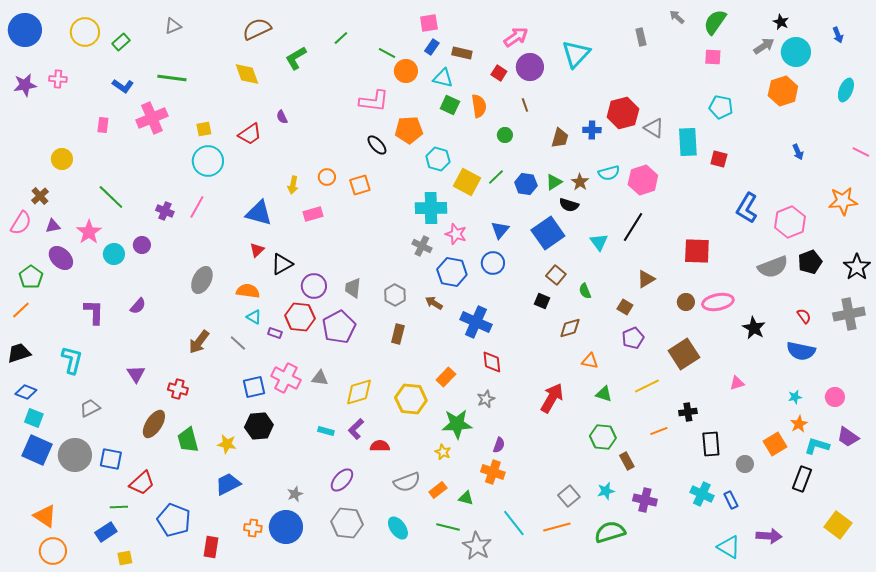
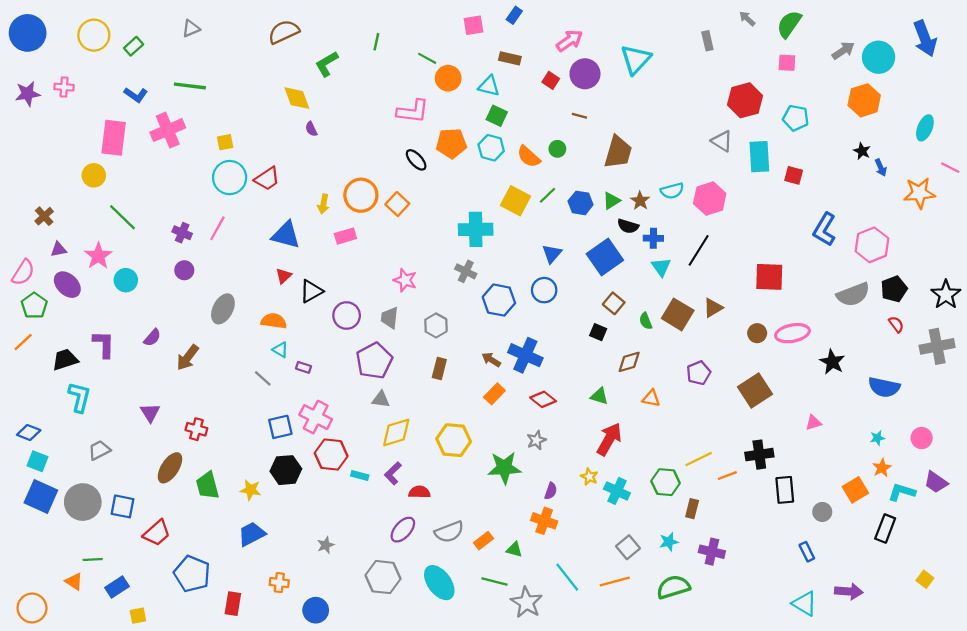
black star: (781, 22) -> (862, 151), moved
blue arrow: (838, 35) -> (925, 38), size x2.0
green line: (341, 38) -> (376, 42), turned -35
blue rectangle: (432, 47) -> (514, 15), moved
yellow diamond: (247, 74) -> (297, 98), moved
cyan ellipse: (846, 90) -> (925, 128), moved
brown line: (525, 105) -> (579, 116), turned -56
orange semicircle: (479, 106) -> (529, 157), moved, turned 140
red hexagon: (623, 113) -> (745, 100), moved
pink rectangle: (103, 125) -> (114, 138), size x2.0
blue cross: (592, 130) -> (653, 238), moved
red trapezoid: (250, 134) -> (267, 179), moved
brown trapezoid: (560, 138) -> (618, 152), size x1.5
yellow circle: (62, 159) -> (94, 175), moved
cyan hexagon: (438, 159) -> (491, 148), moved
orange circle: (327, 177) -> (361, 195), size x1.8
orange square: (360, 185) -> (397, 204), turned -30
orange star: (843, 201) -> (919, 193), moved
pink semicircle: (21, 223) -> (23, 272), moved
pink star: (456, 234) -> (405, 280), moved
purple circle: (142, 245) -> (184, 270), moved
brown arrow: (434, 303) -> (491, 360), moved
brown square: (625, 307) -> (678, 314), moved, size x1.8
red semicircle: (804, 316) -> (896, 324), moved
red hexagon: (300, 317) -> (331, 455), moved
brown arrow: (199, 342) -> (188, 357), moved
black trapezoid: (19, 353) -> (65, 360), moved
red diamond: (492, 362) -> (543, 399), turned -45
orange rectangle: (446, 377) -> (494, 394), moved
gray triangle: (320, 378) -> (381, 399), moved
yellow line: (647, 386) -> (699, 459), moved
green triangle: (604, 394) -> (599, 396), moved
black cross: (688, 412) -> (759, 455), size x1.4
yellow star: (443, 452) -> (589, 477), moved
brown rectangle: (627, 461) -> (692, 509), turned 42
purple ellipse: (342, 480) -> (403, 530), moved
cyan cross: (702, 494) -> (617, 491), moved
green line: (119, 507) -> (93, 559), moved
orange triangle: (45, 516) -> (74, 581), moved, size x0.7
yellow square: (838, 525) -> (925, 579), size x0.6
blue circle: (286, 527) -> (316, 610), moved, size x0.7
cyan ellipse: (398, 528) -> (439, 583), size x1.4
orange circle: (53, 551) -> (32, 608), moved

